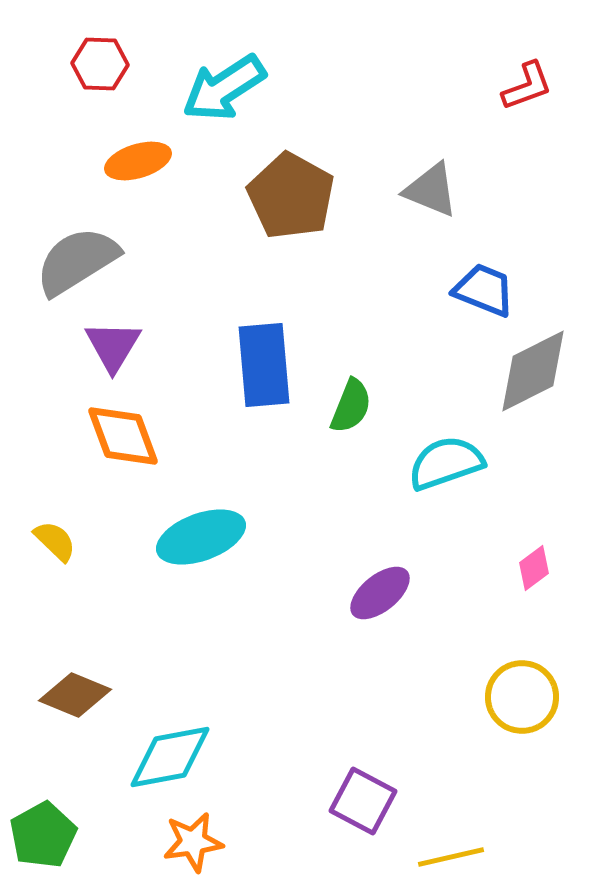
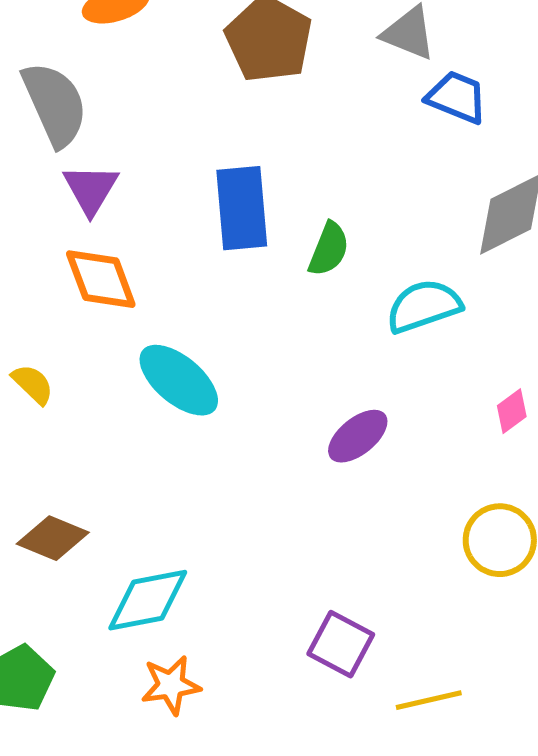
gray semicircle: (77, 261) -> (55, 104), turned 98
blue trapezoid: (484, 290) -> (457, 97), moved
cyan ellipse: (201, 537) -> (179, 380), turned 60

